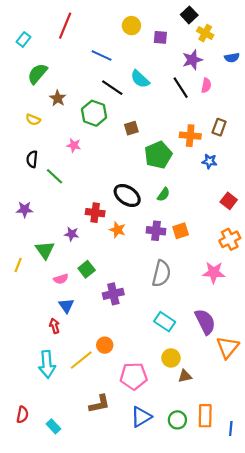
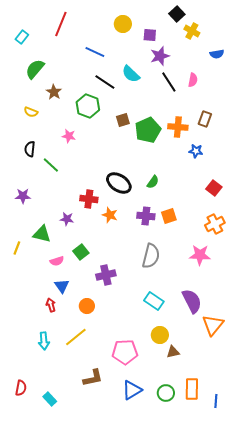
purple star: (192, 60) -> (160, 56), moved
green pentagon: (158, 155) -> (148, 130), moved
green triangle: (45, 250) -> (42, 234), turned -42
orange circle: (105, 345) -> (87, 306), moved
cyan arrow: (47, 364) -> (44, 341), size x0.7

